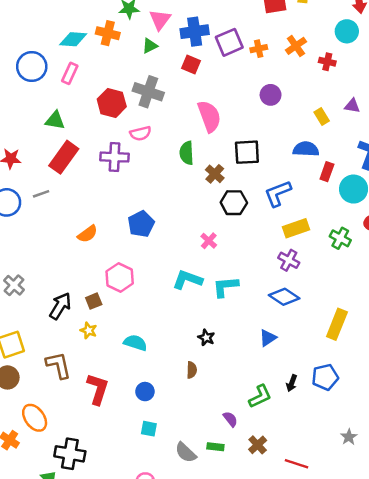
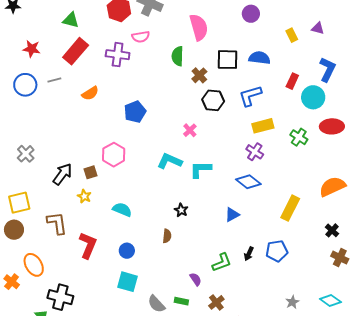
blue semicircle: (306, 149) -> (260, 58), moved
orange semicircle: (88, 234) -> (90, 93), moved
cyan square: (149, 429) -> (128, 282), size x1.5

